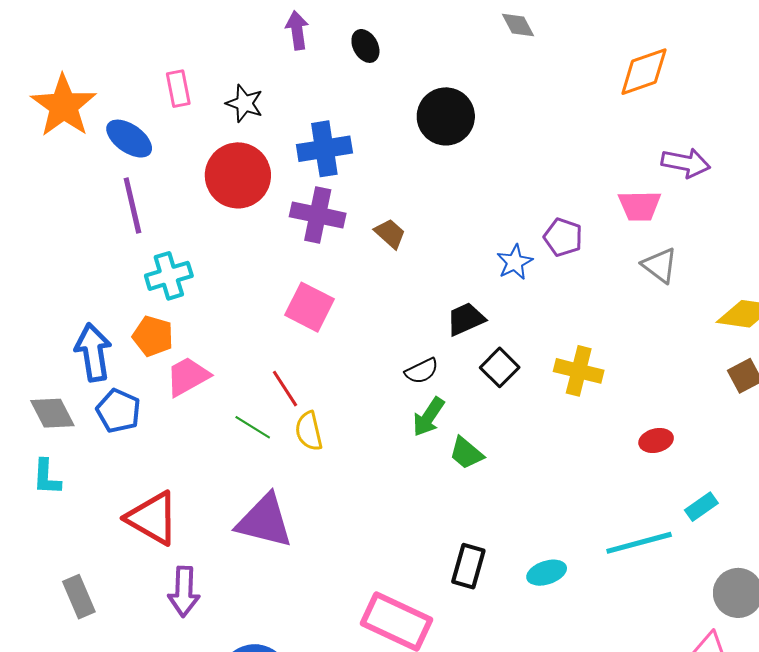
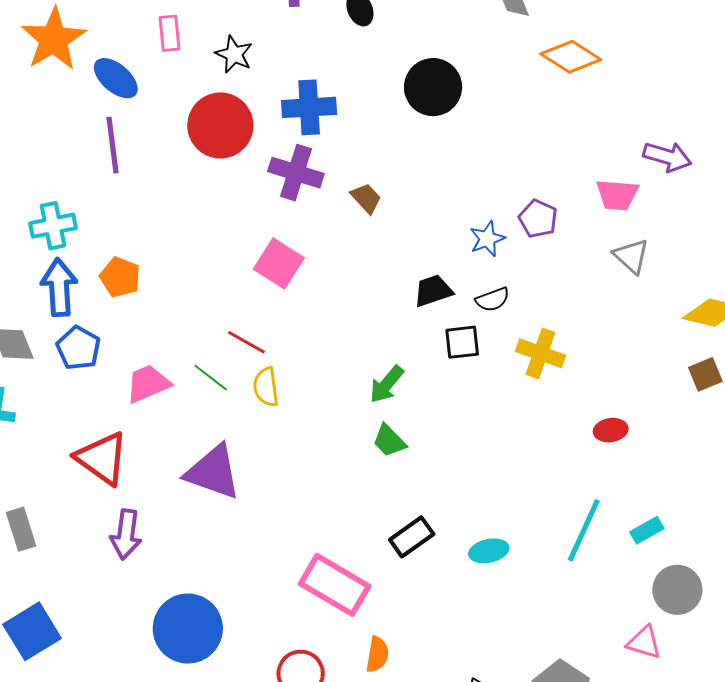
orange diamond: (644, 72) -> (571, 57), moved, turned 46
cyan cross: (169, 276) -> (53, 226), moved
black square: (500, 367) -> (462, 342), turned 33
black semicircle: (422, 371) -> (493, 299), moved
pink trapezoid: (188, 376) -> (148, 384), moved
red line: (285, 389) -> (246, 342), turned -33
green trapezoid: (466, 453) -> (389, 441), moved
cyan rectangle: (701, 507) -> (647, 530), moved
cyan line: (639, 543) -> (584, 530), turned -56
black rectangle: (468, 566) -> (412, 537), turned 33

